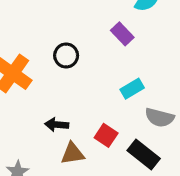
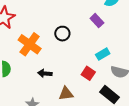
black arrow: (57, 125) -> (45, 73), moved
red square: (106, 135) -> (88, 73), moved

